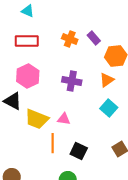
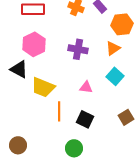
pink triangle: (64, 119) -> (86, 87), moved

